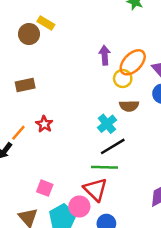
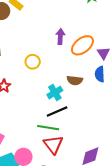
yellow circle: (123, 79) -> (33, 62), moved
red triangle: (95, 189) -> (53, 145), moved

